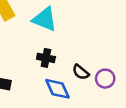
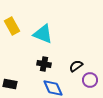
black semicircle: (81, 72) -> (76, 66), moved, turned 104

